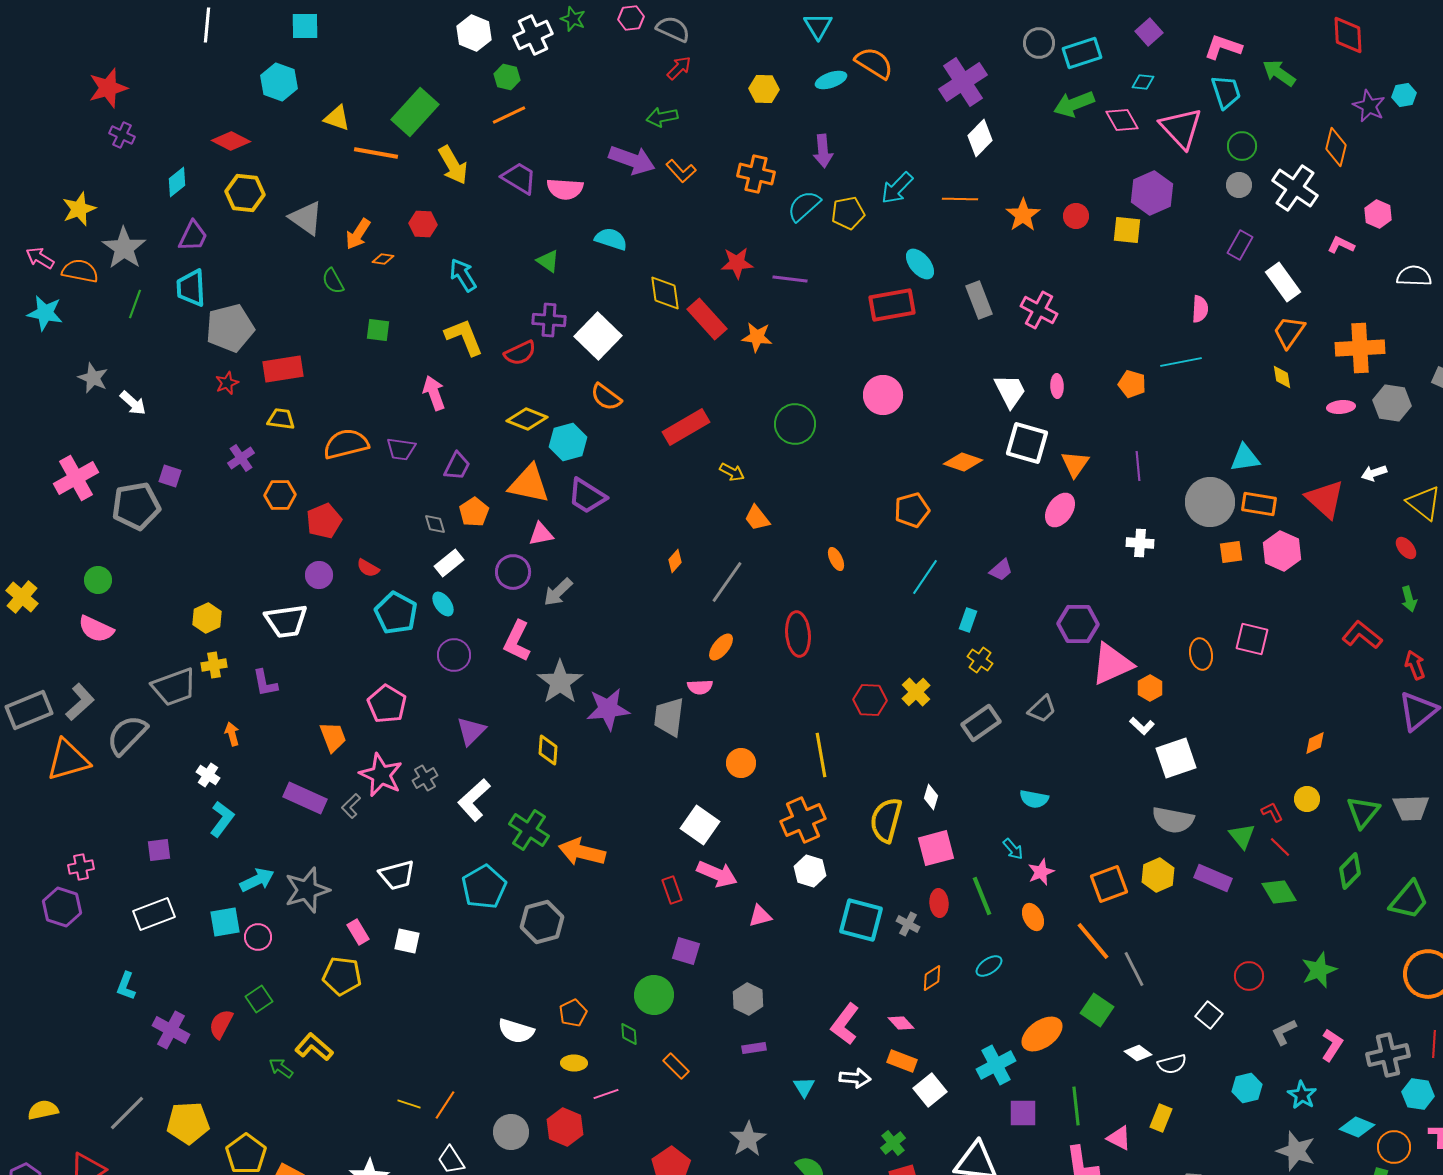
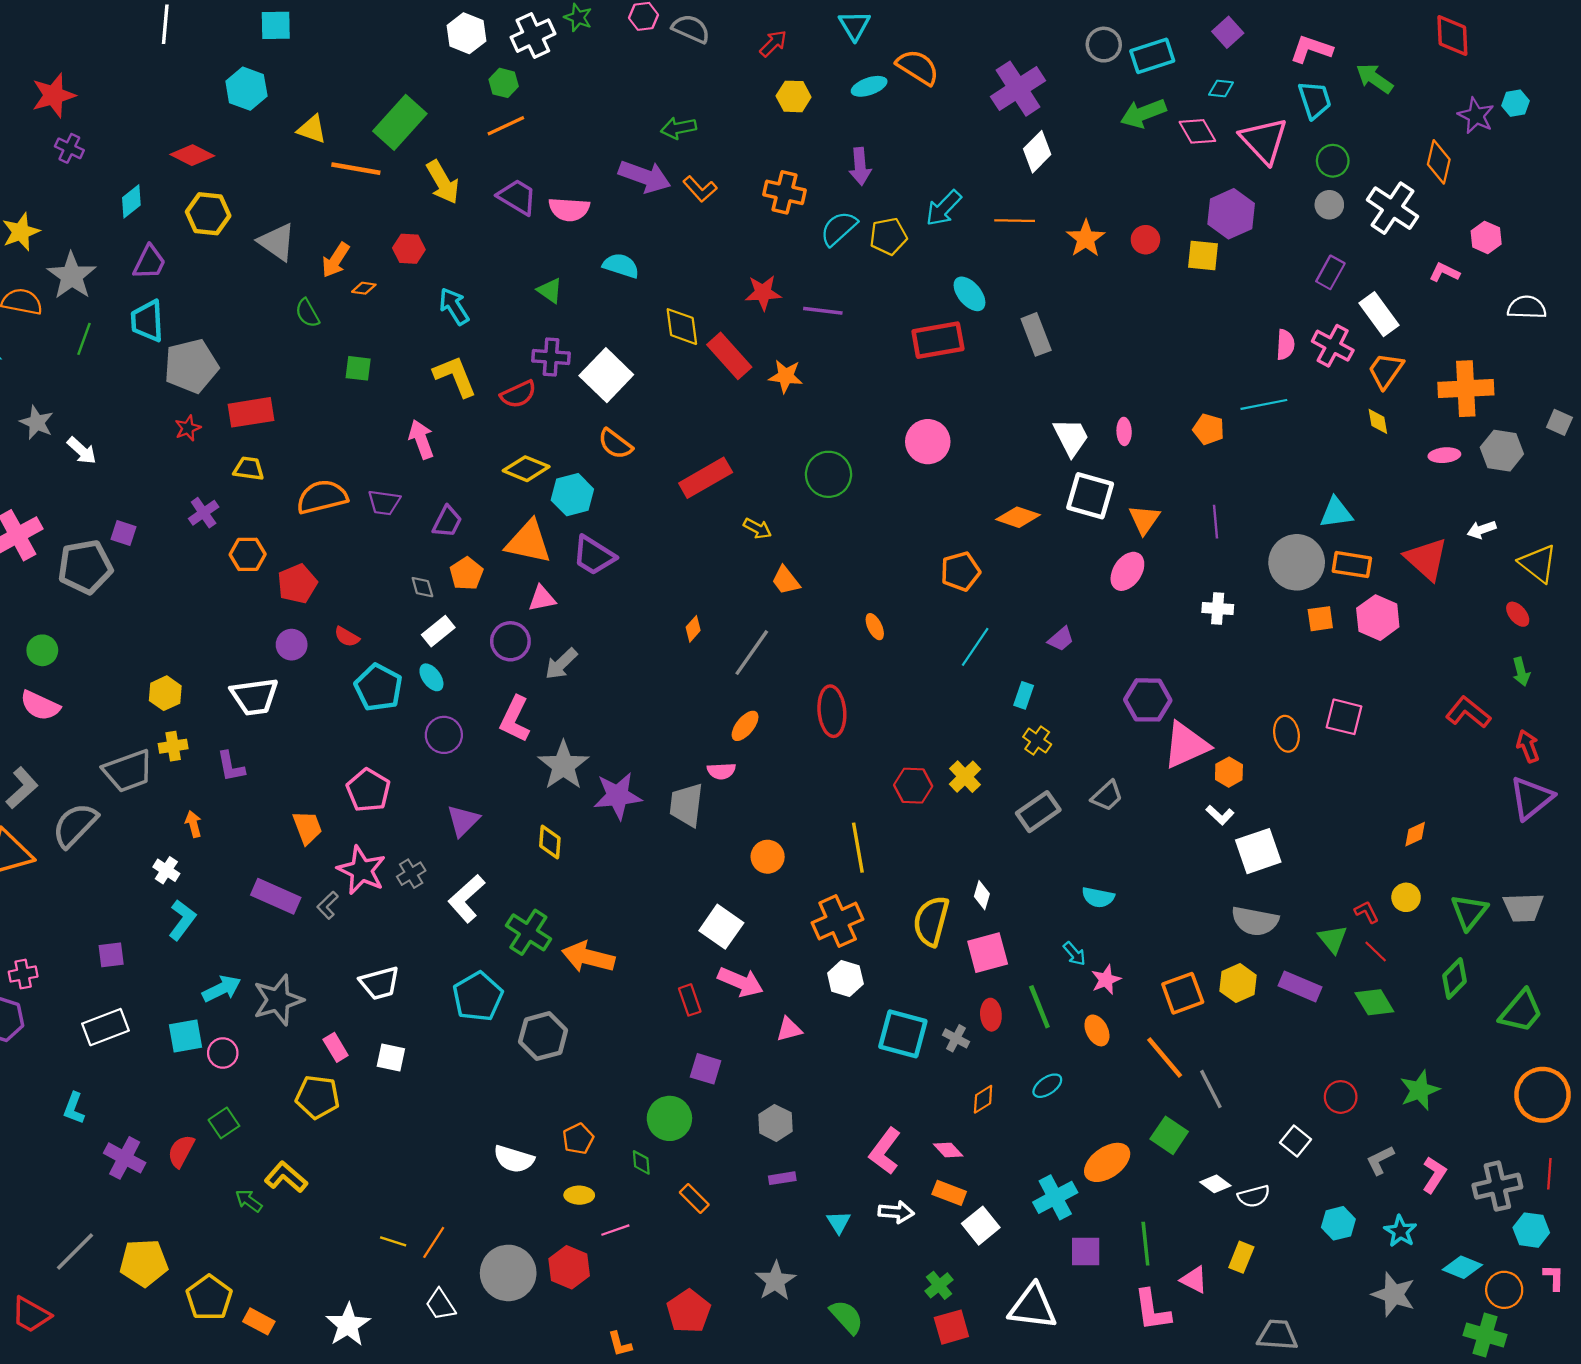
red arrow: (679, 68) -> (773, 43), moved
pink cross: (1039, 310) -> (1333, 346), moved
gray circle: (511, 1132) -> (508, 1273), size x1.4

